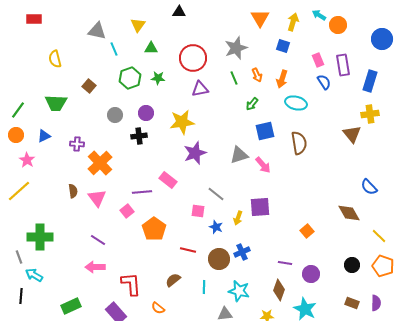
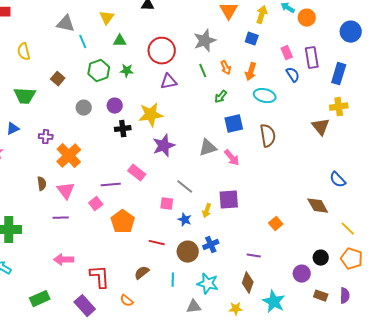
black cross: (139, 136) -> (123, 129), moved
purple line: (98, 240) -> (61, 218), moved, turned -35
purple circle: (311, 274) -> (302, 274), moved

